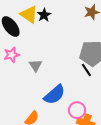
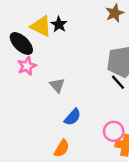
pink star: (12, 55) -> (27, 66), moved
blue semicircle: (55, 95) -> (73, 117), moved, size x0.7

